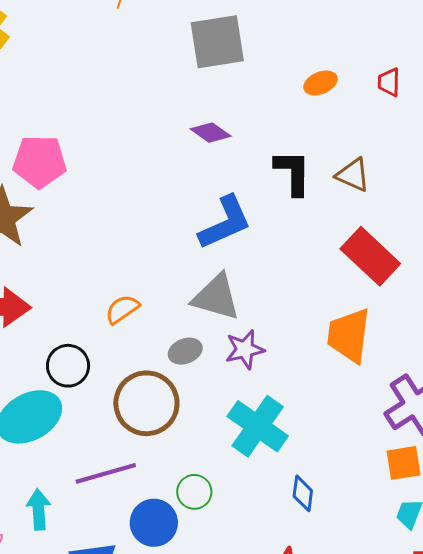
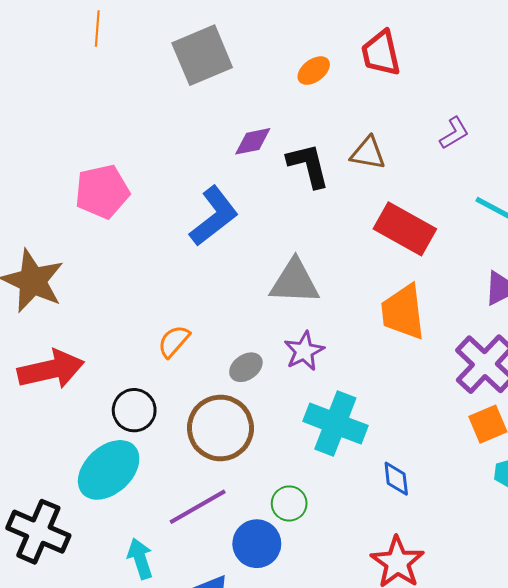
red trapezoid: (389, 82) -> (381, 53), size x1.6
purple diamond: (211, 133) -> (253, 141), moved, turned -33
pink pentagon: (40, 162) -> (102, 192), moved
blue L-shape: (225, 223) -> (214, 216), moved
gray triangle: (216, 297) -> (295, 282), moved

